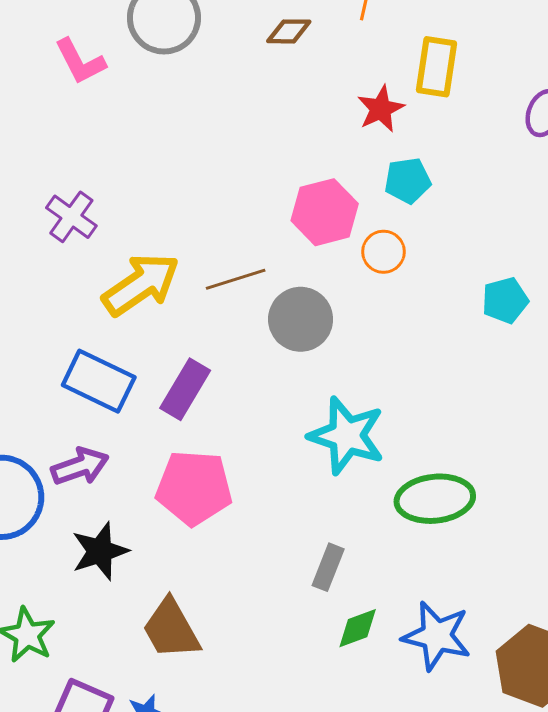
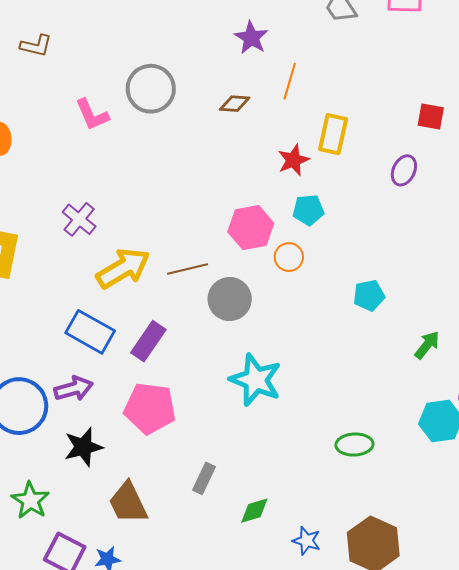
green ellipse: (435, 499) -> (354, 445), moved, size x0.7
gray rectangle: (328, 567) -> (204, 478), moved
blue star: (437, 636) -> (307, 541), moved, size x0.6

